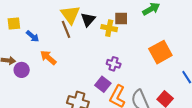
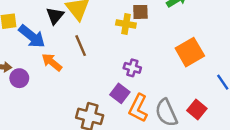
black triangle: (88, 20) -> (55, 16), moved
brown line: (66, 29) -> (81, 46), moved
blue arrow: (33, 36) -> (32, 36), size x1.6

